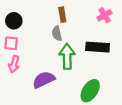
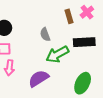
brown rectangle: (62, 15) -> (69, 16), moved
green arrow: (67, 56) -> (57, 54), turned -110

